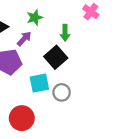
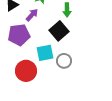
red circle: (22, 118) -> (26, 71), moved

